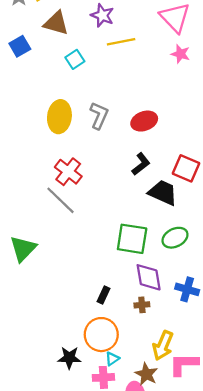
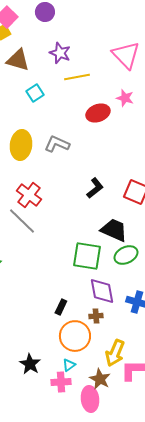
pink star: (180, 54) -> (125, 98), moved
gray L-shape: (99, 116) -> (57, 144), turned -90
red ellipse: (144, 121) -> (98, 113), moved
black trapezoid: (163, 193) -> (114, 230), moved
orange circle: (101, 335) -> (75, 336), moved
black star: (69, 358) -> (30, 364), turned 30

